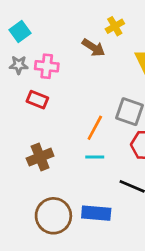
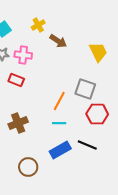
yellow cross: (115, 26) -> (38, 25), moved
blue rectangle: (96, 213) -> (60, 150), moved, turned -35
brown circle: (53, 216) -> (28, 167), size x0.7

